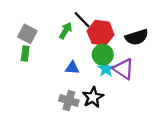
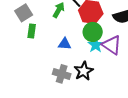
gray square: (27, 34) -> (24, 13), turned 30
green rectangle: (25, 54) -> (32, 31), moved

